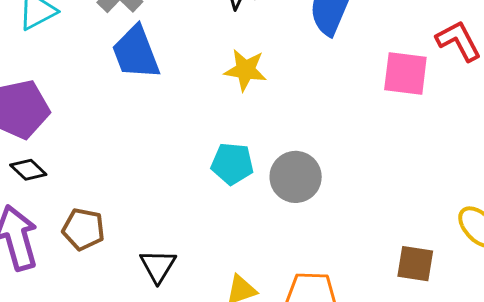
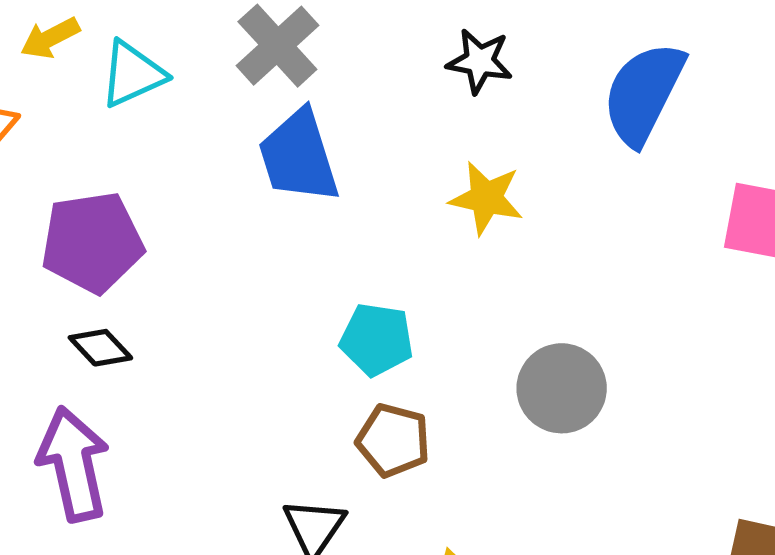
cyan pentagon: (232, 164) -> (377, 339), moved
brown pentagon: (83, 229) -> (393, 440), moved

